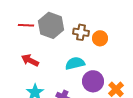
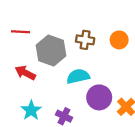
gray hexagon: (51, 25) -> (51, 50), moved
orange circle: (100, 38) -> (119, 40), moved

